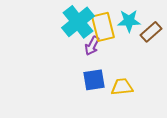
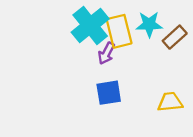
yellow trapezoid: (122, 87) -> (170, 102), moved

